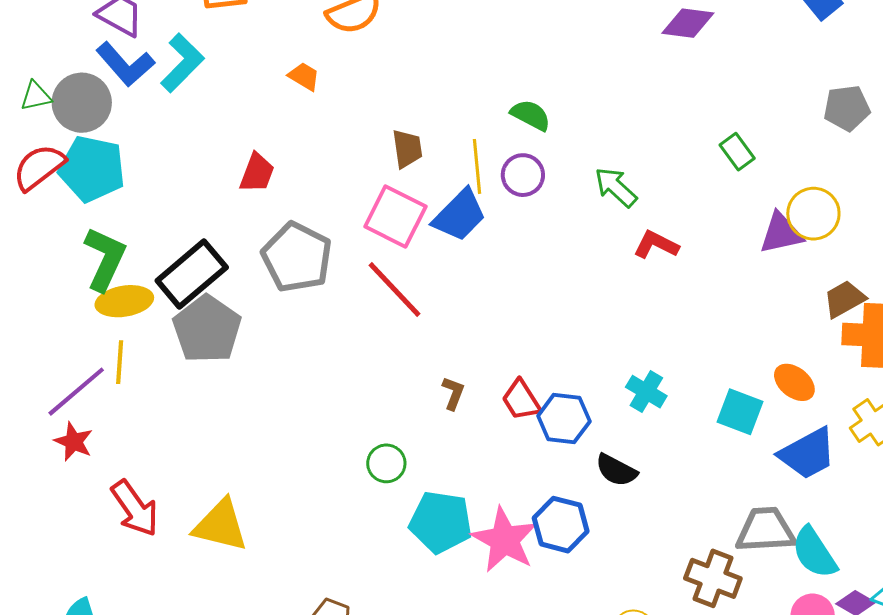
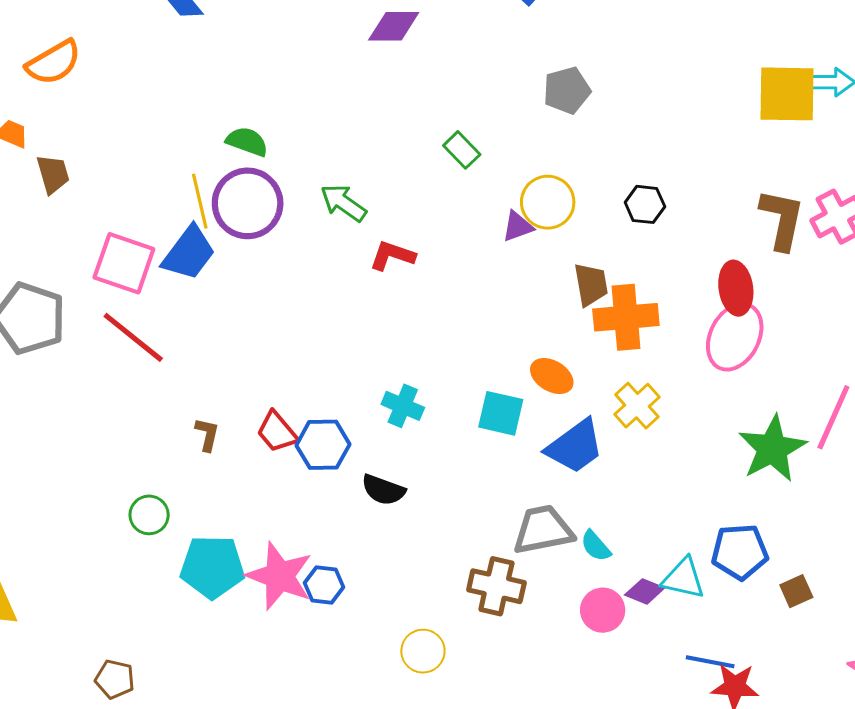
brown trapezoid: (407, 149) -> (53, 174), moved
purple circle: (523, 175) -> (248, 203), size x1.6
purple triangle: (781, 233) -> (518, 227), size x0.7
brown trapezoid: (844, 299) -> (591, 284), turned 117
blue hexagon: (561, 525) -> (324, 585), moved, size x0.7
cyan semicircle: (814, 553) -> (596, 546), size x0.6

